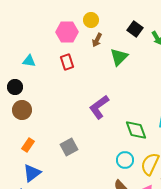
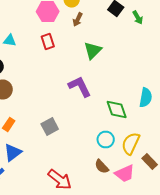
green triangle: (119, 57) -> (93, 50), moved
purple L-shape: (99, 107) -> (80, 86), turned 100

